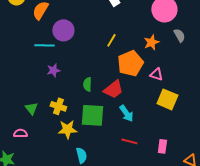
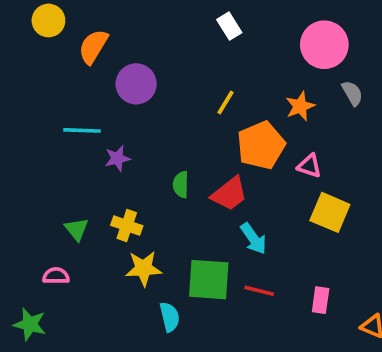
cyan line: (44, 45) -> (82, 130), moved
green square: (92, 115) -> (209, 280), moved

